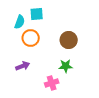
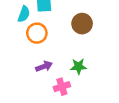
brown circle: (69, 40) -> (82, 24), moved
purple arrow: (23, 66) -> (44, 66), moved

